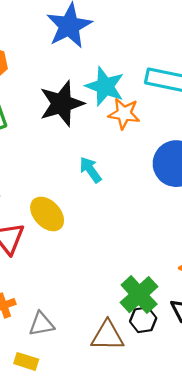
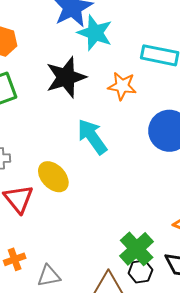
cyan star: (105, 86) -> (95, 33), moved
cyan arrow: (90, 170) -> (92, 137), size x1.5

